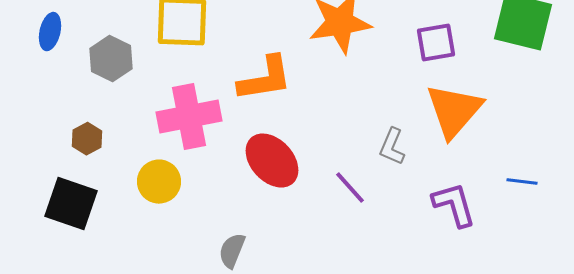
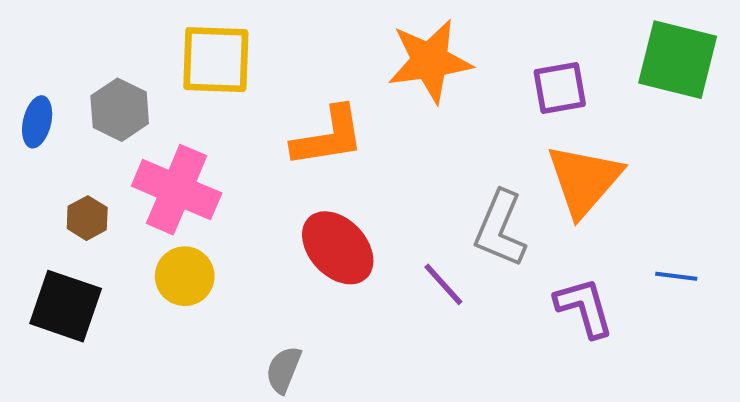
blue ellipse: (50, 32) -> (37, 122), moved
pink cross: (189, 117) -> (177, 190), moved, turned 34
gray L-shape: (392, 147) -> (500, 229), size x1.5

